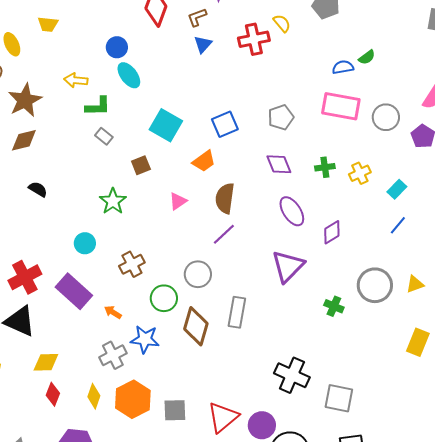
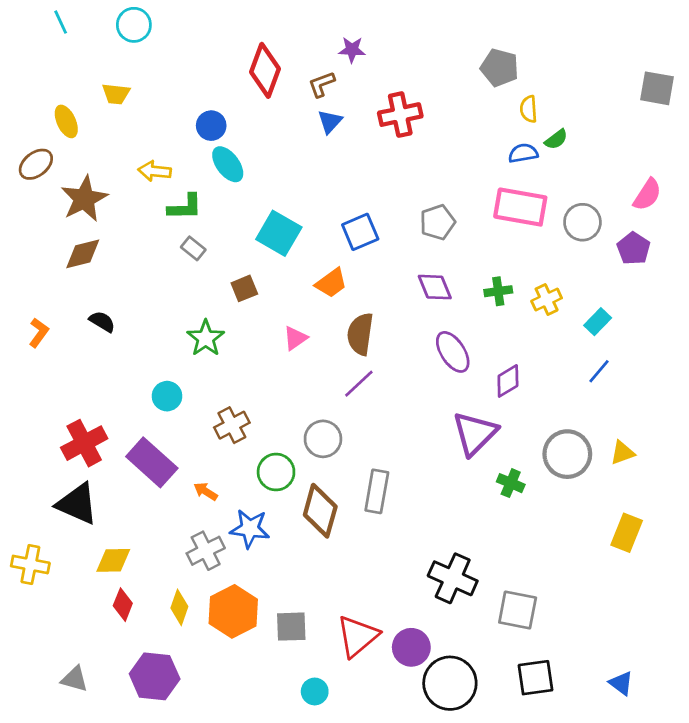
yellow semicircle: (282, 23) -> (529, 109), moved, turned -144
purple triangle: (288, 266) -> (475, 433), moved

